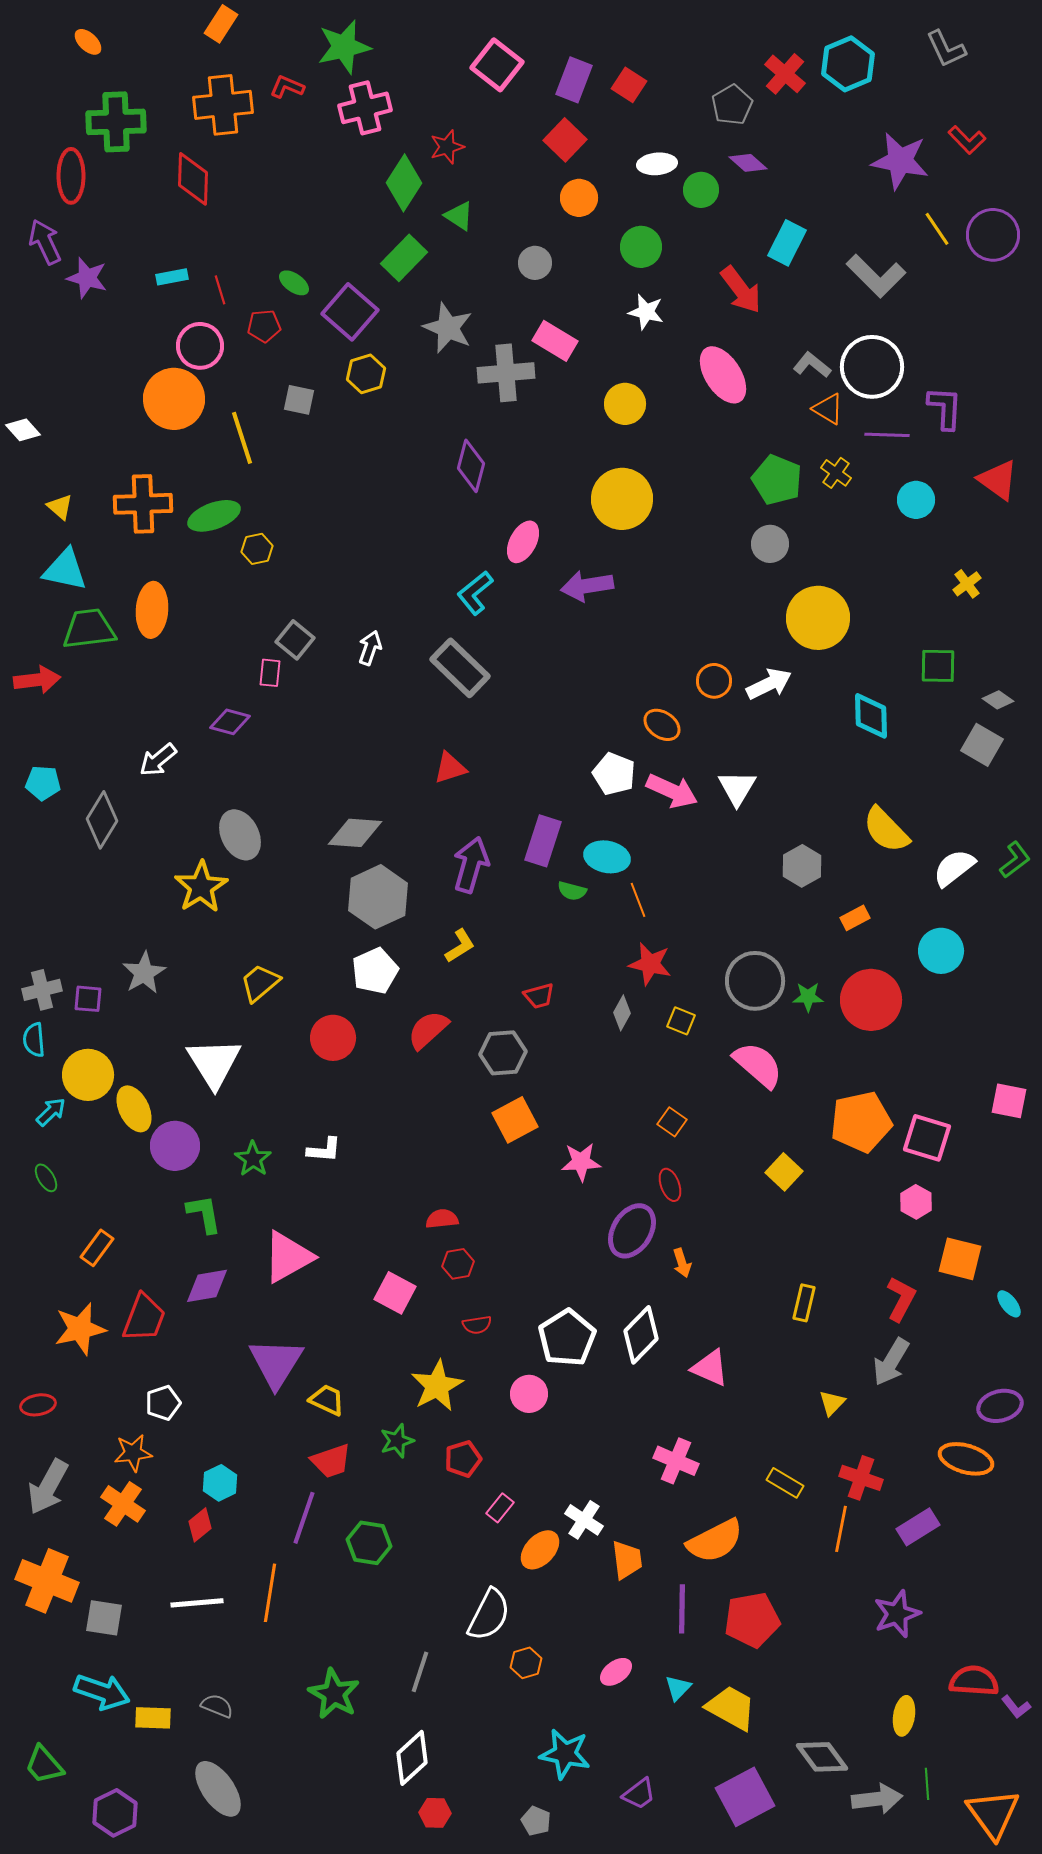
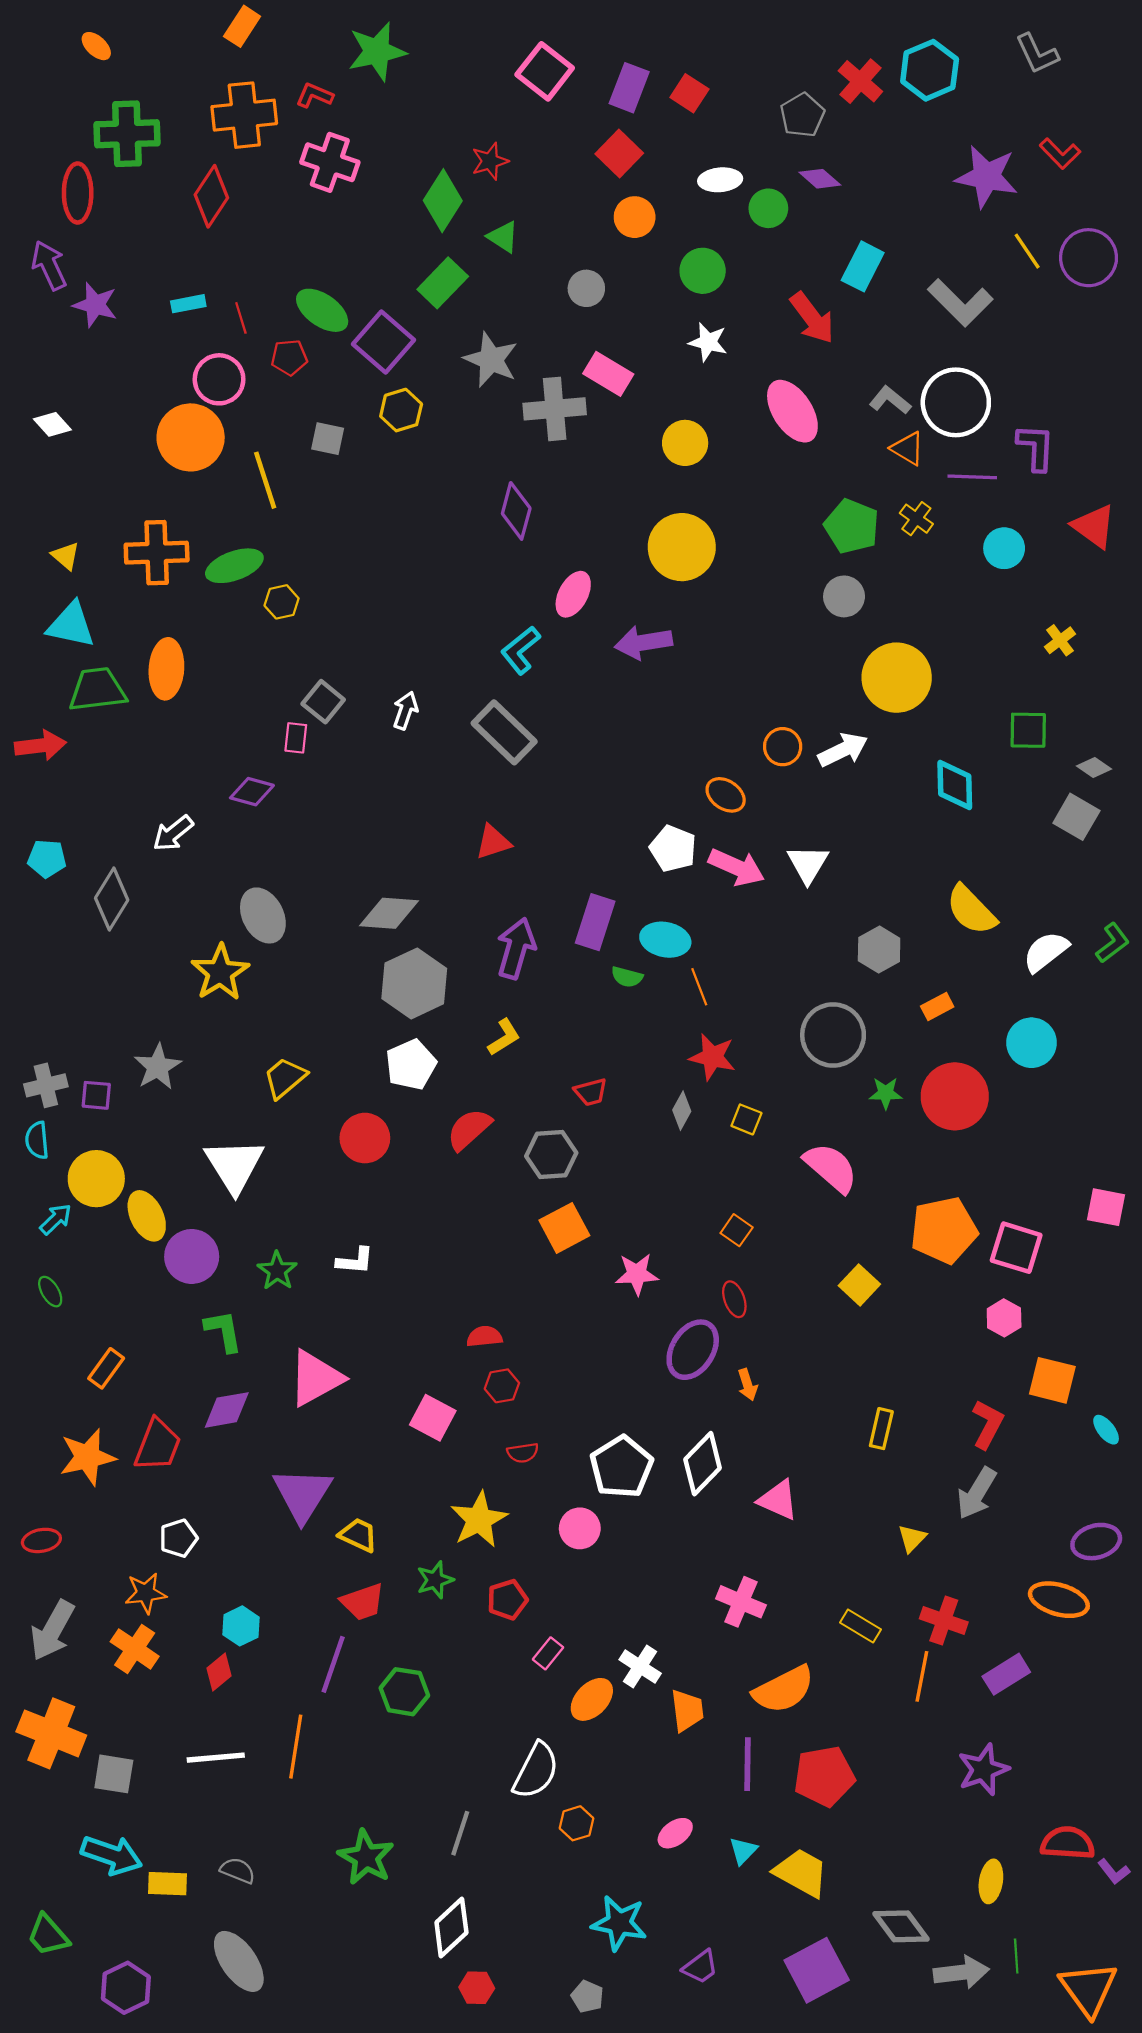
pink cross: (365, 108) -> (330, 162), moved, turned 33
red diamond: (193, 179) -> (211, 196), turned 32
green ellipse: (294, 283) -> (322, 310), size x1.6
white diamond: (23, 430) -> (52, 424), moved
gray circle: (755, 981) -> (833, 1035), moved

